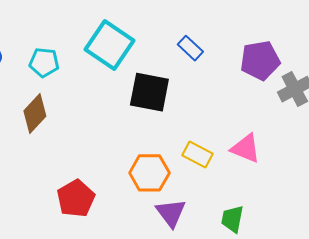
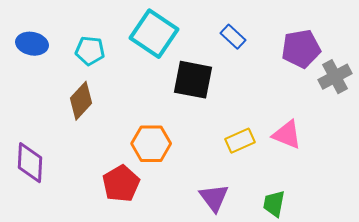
yellow rectangle: (198, 155) -> (240, 141), turned -52
orange hexagon: (149, 173) -> (151, 144), moved

